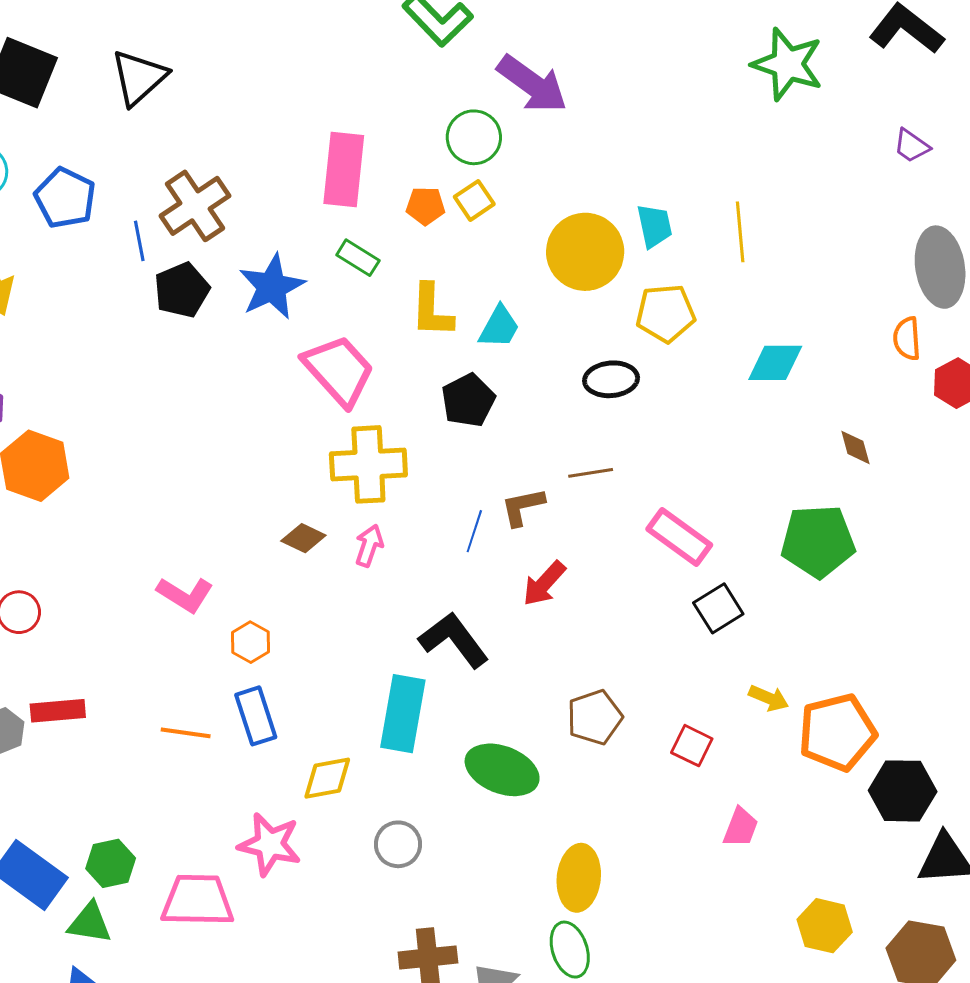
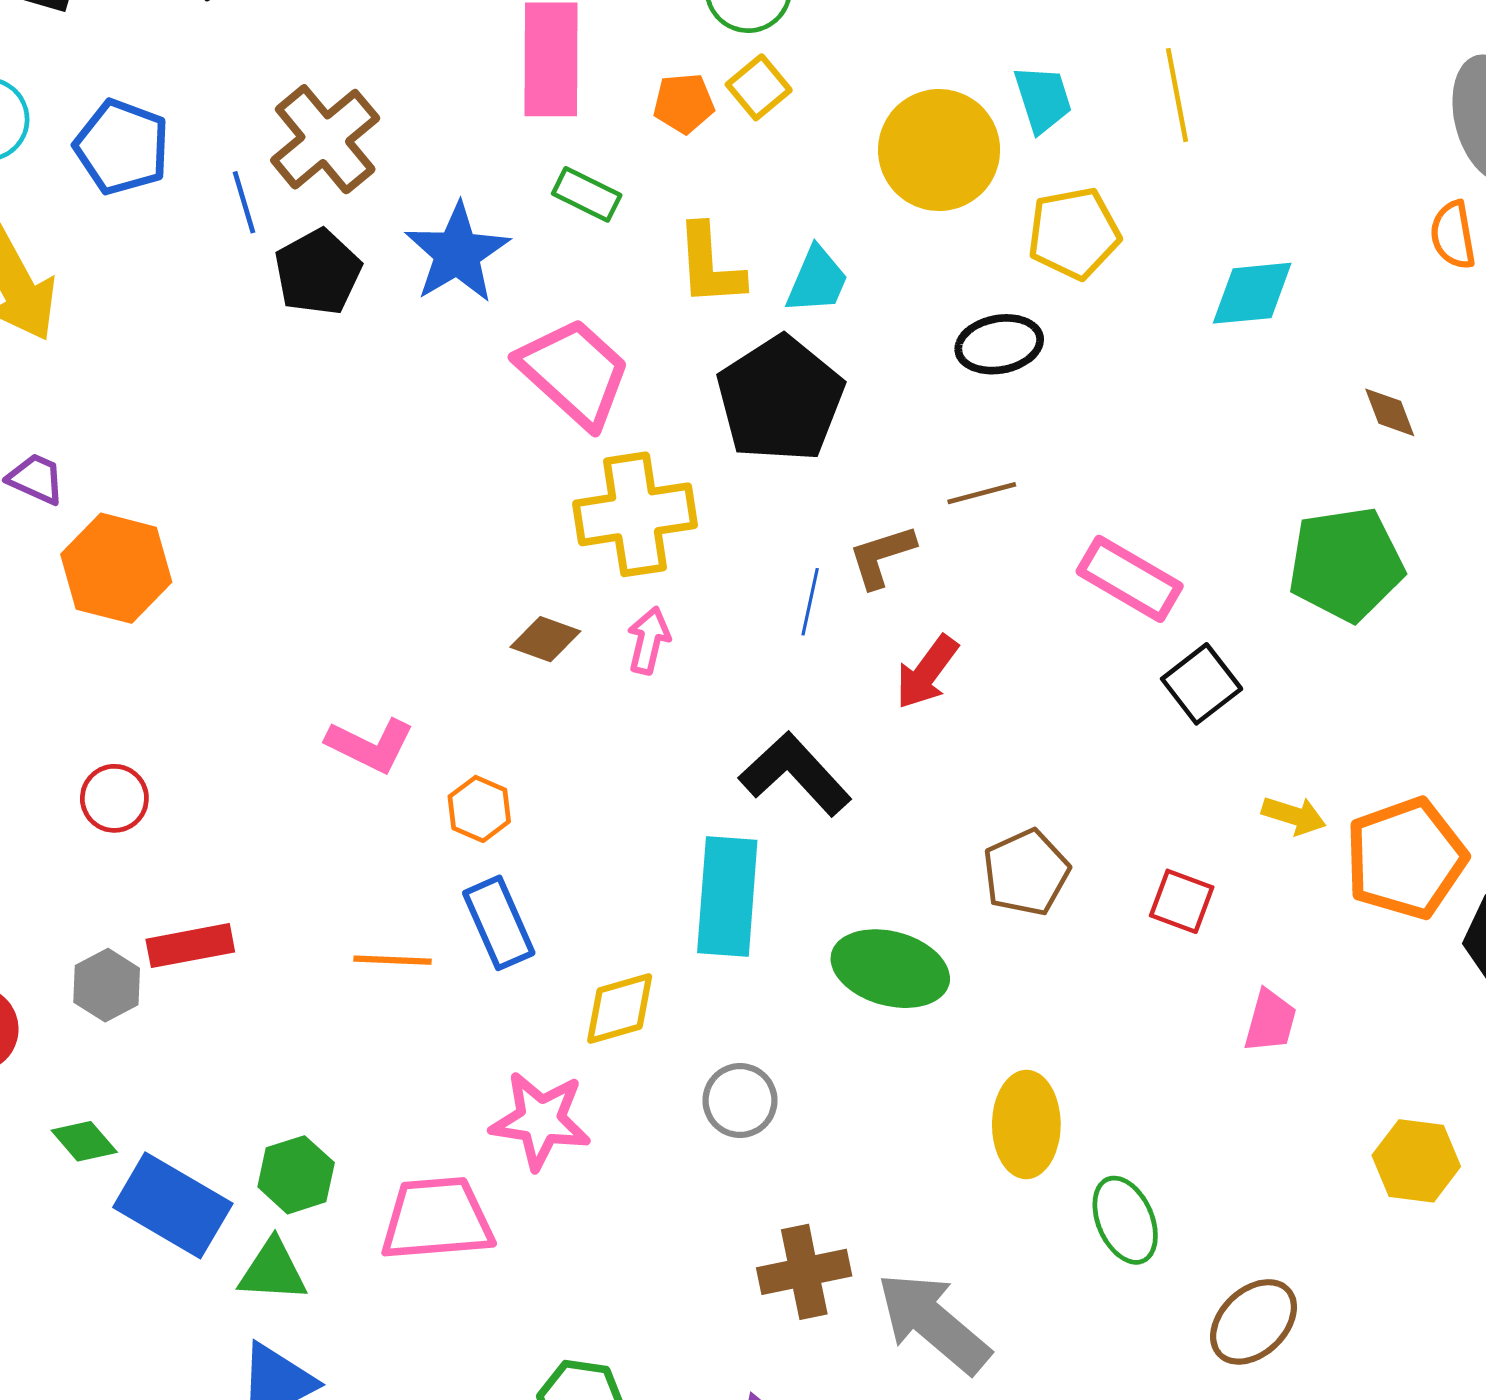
black pentagon: (468, 400) -> (780, 399), size x1.5
green ellipse: (570, 950) -> (1125, 1220), moved

